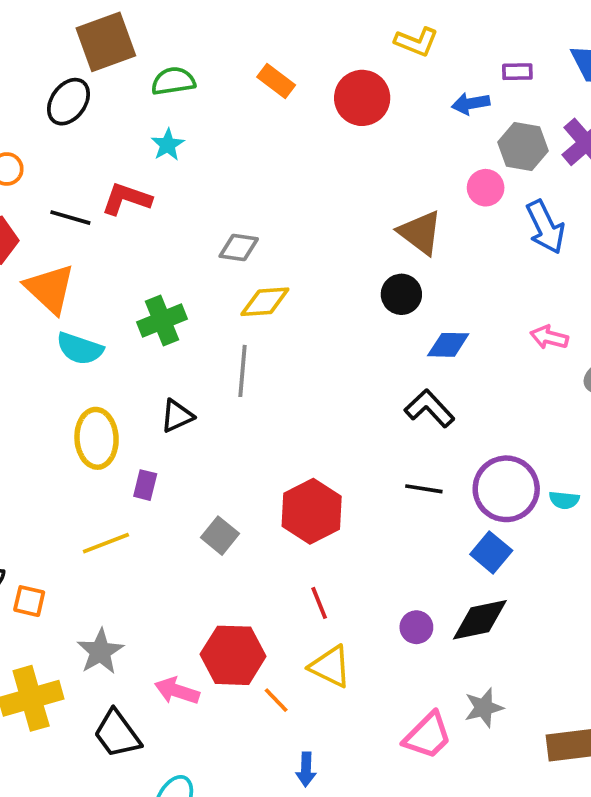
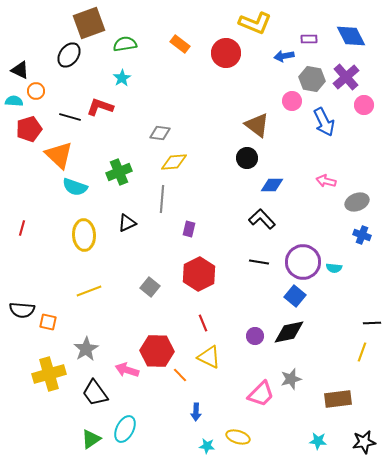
yellow L-shape: (416, 42) -> (255, 23), size x1.4
purple rectangle: (145, 485) -> (189, 229), moved

